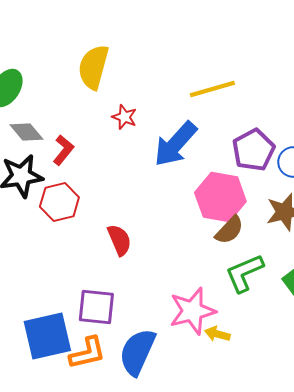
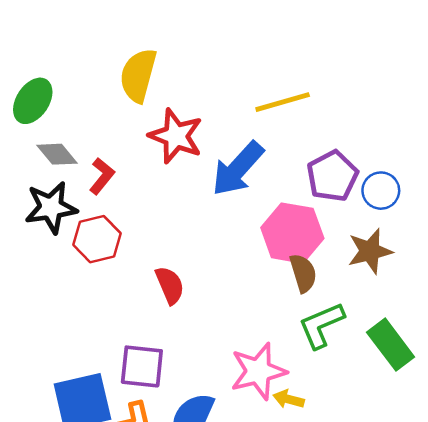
red star: (124, 117) -> (176, 136), size x1.8
brown semicircle: (229, 230) -> (303, 273), turned -60

